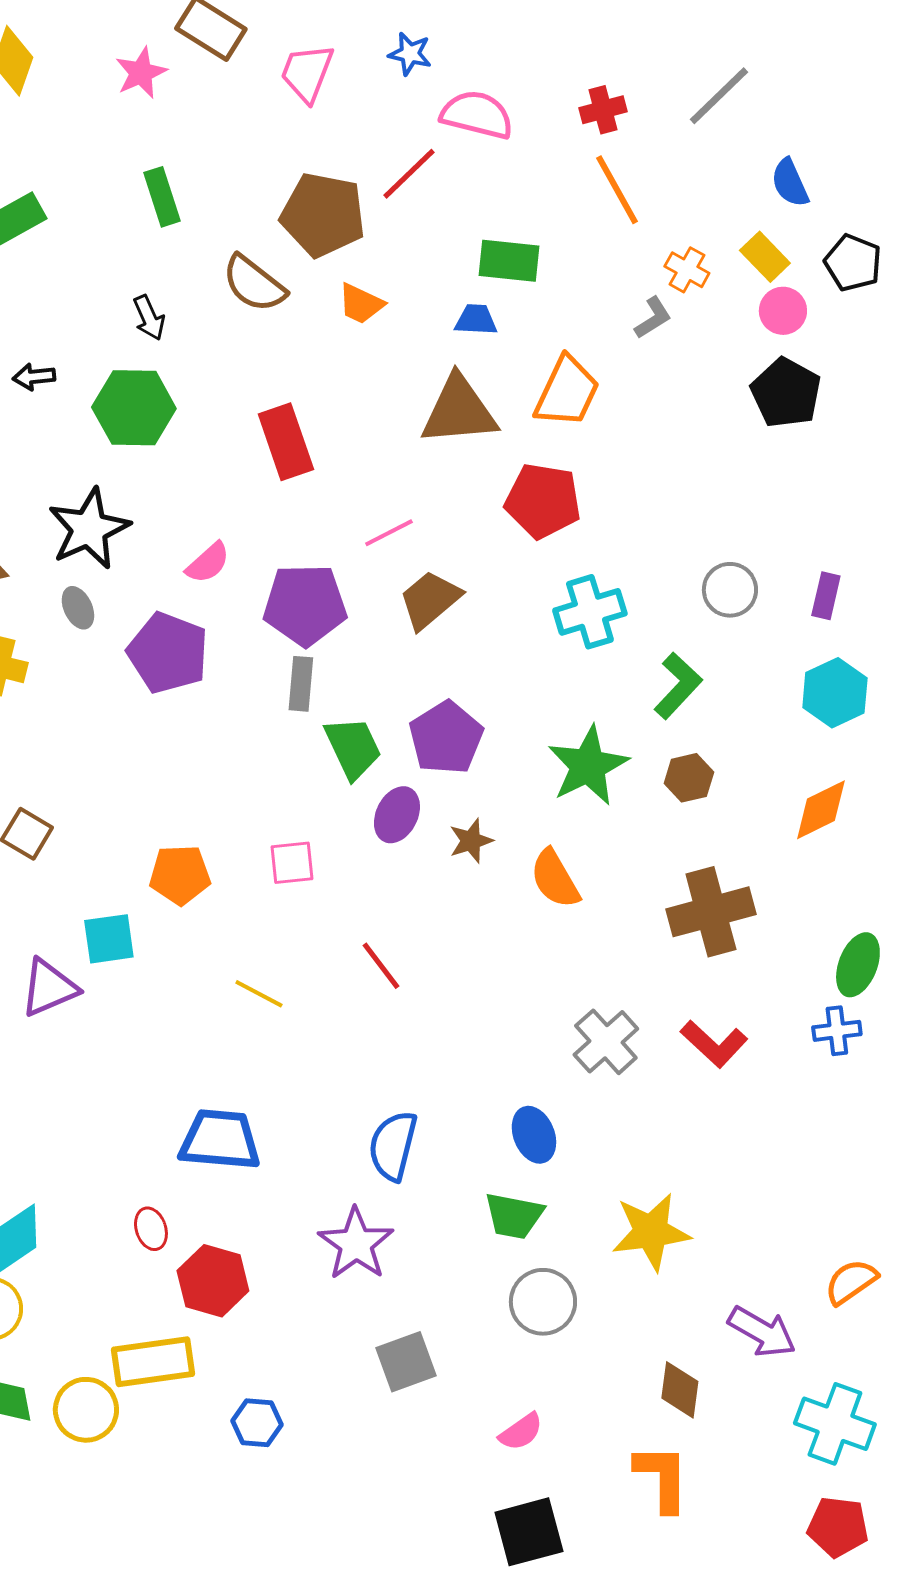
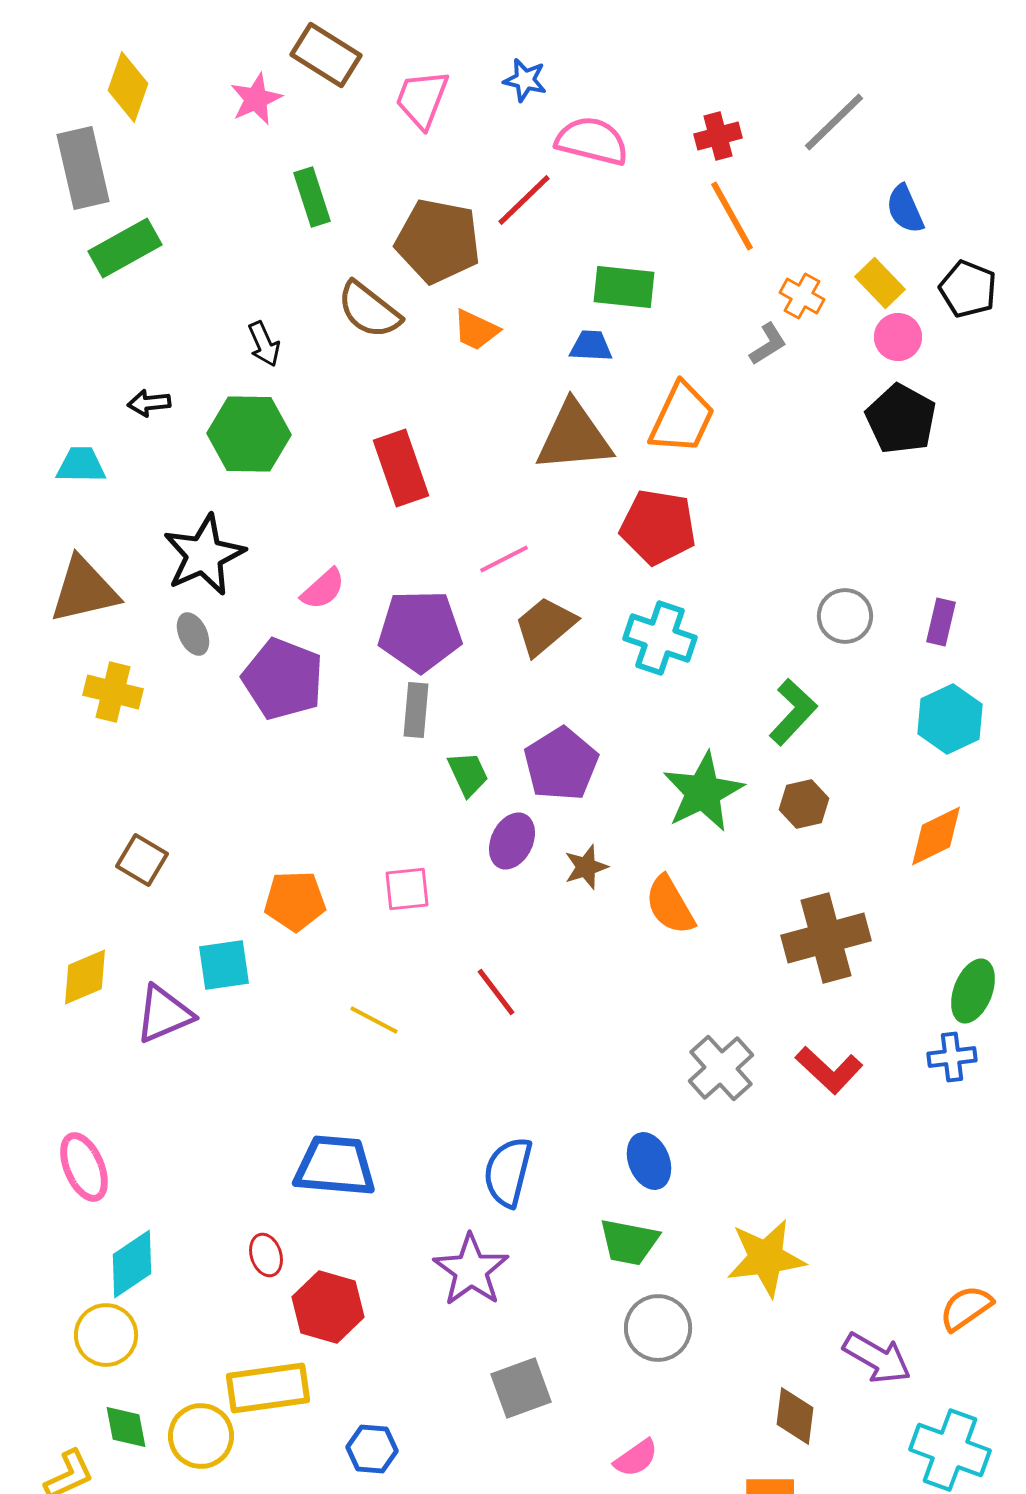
green rectangle: (162, 197) -> (312, 197), moved
cyan cross: (590, 612) -> (660, 638), moved, turned 36
green trapezoid: (353, 748) -> (468, 774), size x0.7

